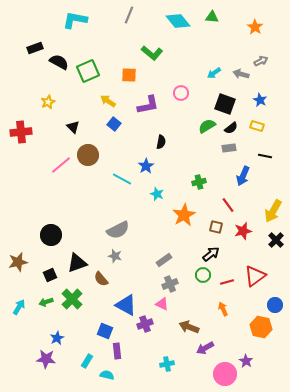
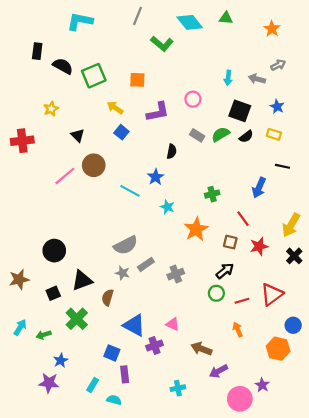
black rectangle: (35, 48) -> (37, 51), turned -63
green L-shape: (152, 53) -> (162, 44), moved
cyan arrow: (214, 73) -> (228, 78), turned -48
gray rectangle: (229, 148) -> (197, 135), moved, turned 40
gray rectangle: (164, 260) -> (146, 264), moved
brown semicircle: (101, 279) -> (108, 298), turned 56
gray cross: (170, 284) -> (176, 274), moved
green arrow: (46, 302) -> (44, 335), moved

